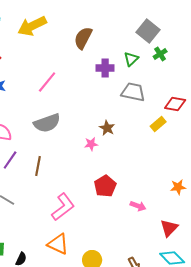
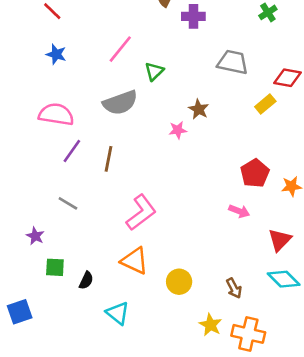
green triangle: (131, 59) -> (154, 71), moved
purple cross: (105, 68) -> (193, 16), moved
red pentagon: (105, 186) -> (255, 173), moved

